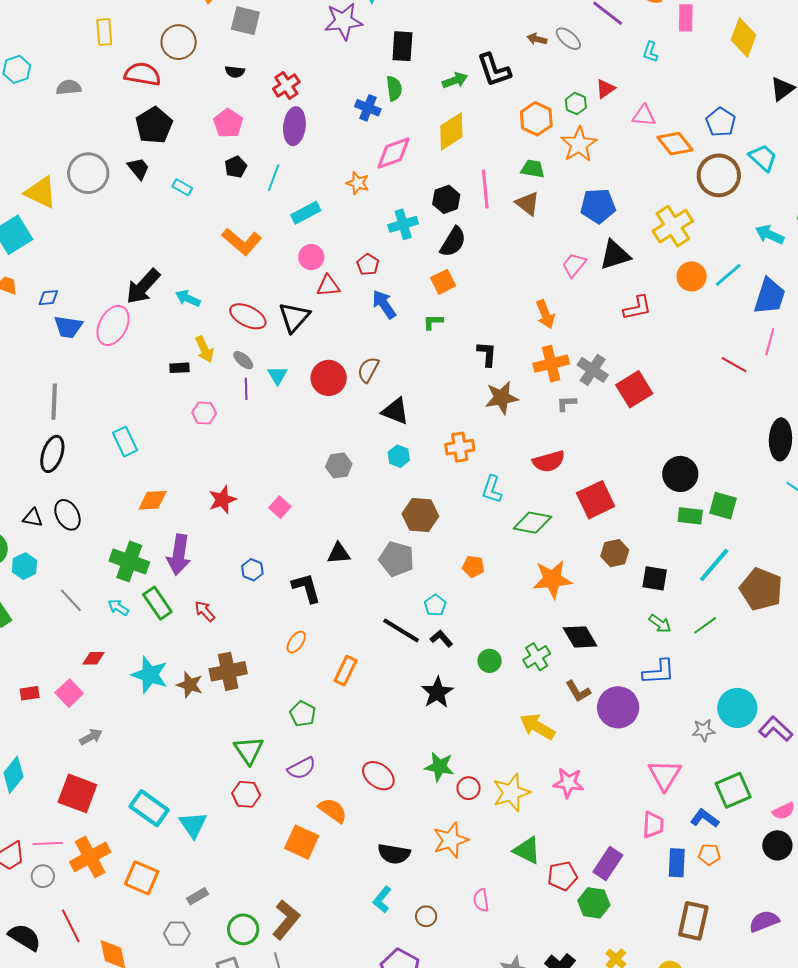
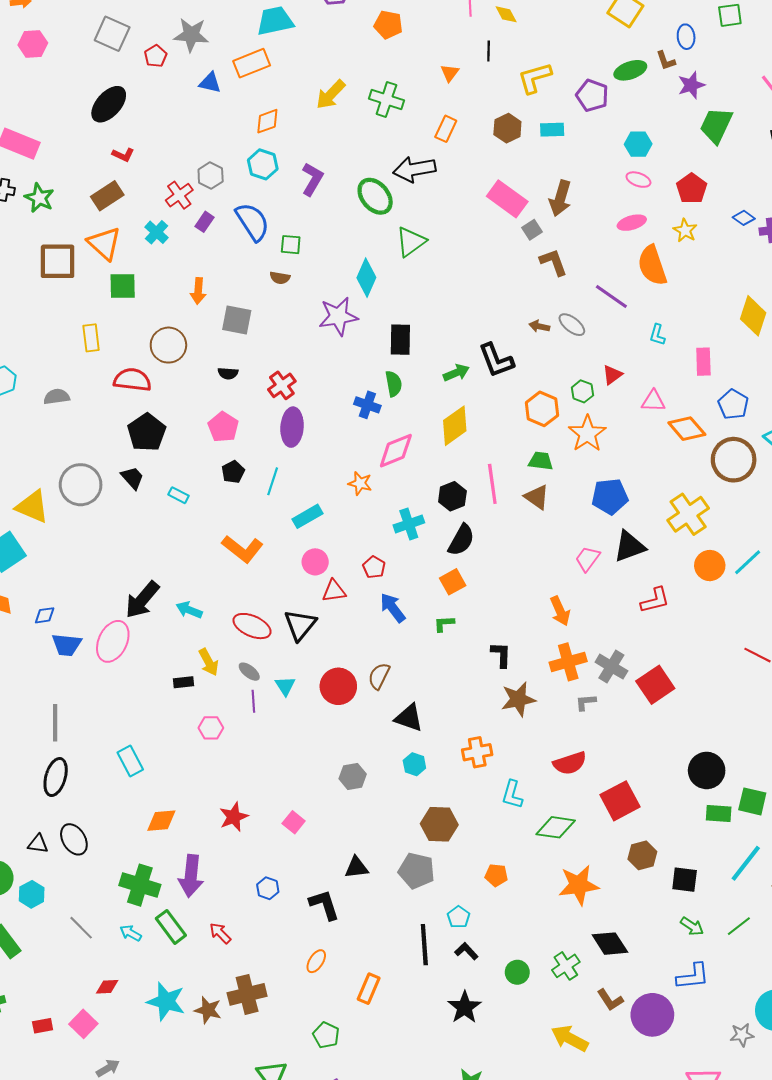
pink rectangle: (686, 18) -> (703, 362), moved
black line: (401, 630) -> (424, 945), turned 57

